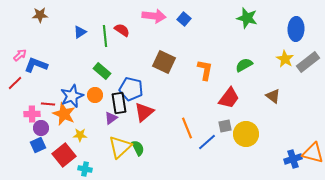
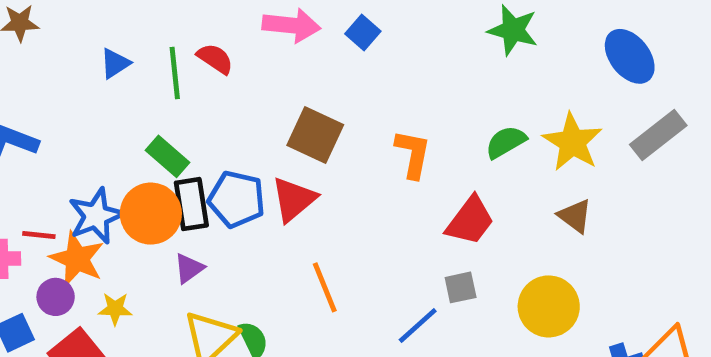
blue ellipse: (296, 29) -> (630, 56), turned -40
yellow star: (285, 59) -> (573, 142), moved, size x1.4
orange circle: (95, 95) -> (151, 214), size x1.6
black rectangle: (119, 103) -> (191, 204), moved
red triangle: (144, 112) -> (294, 199), moved
purple circle: (41, 128) -> (56, 297), moved
orange line: (187, 128) -> (325, 287), moved
yellow circle: (246, 134) -> (549, 306), moved

